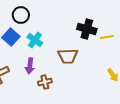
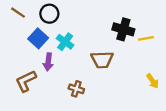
purple arrow: (30, 66) -> (48, 62), moved
brown cross: (45, 82) -> (76, 89), turned 32

